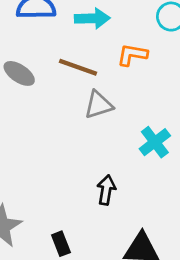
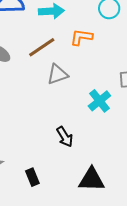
brown line: (78, 67) -> (42, 47), turned -52
black arrow: (106, 190) -> (65, 137), turned 140

